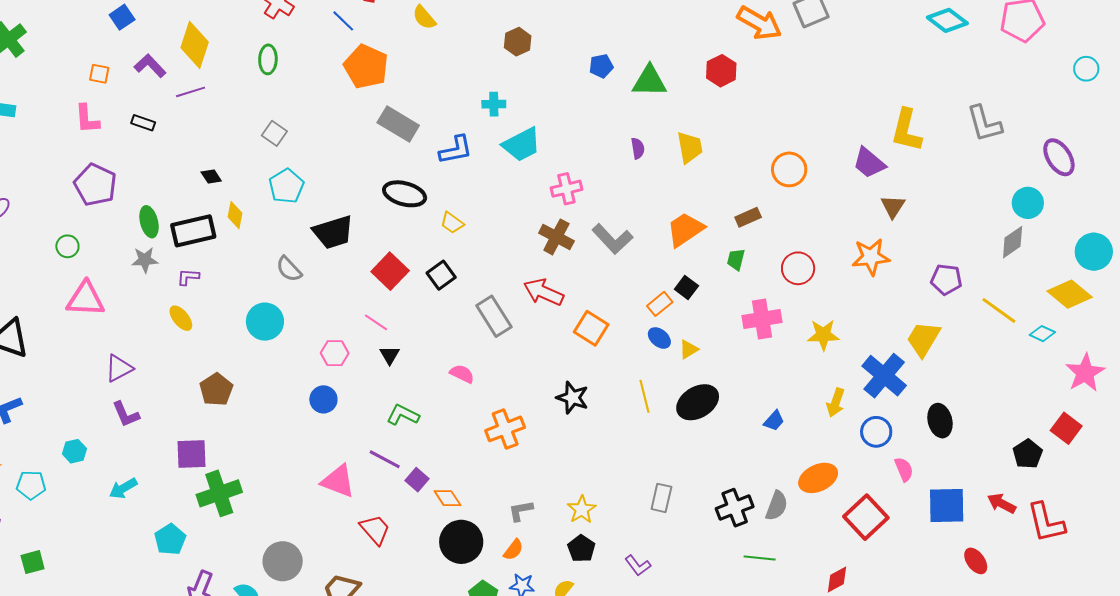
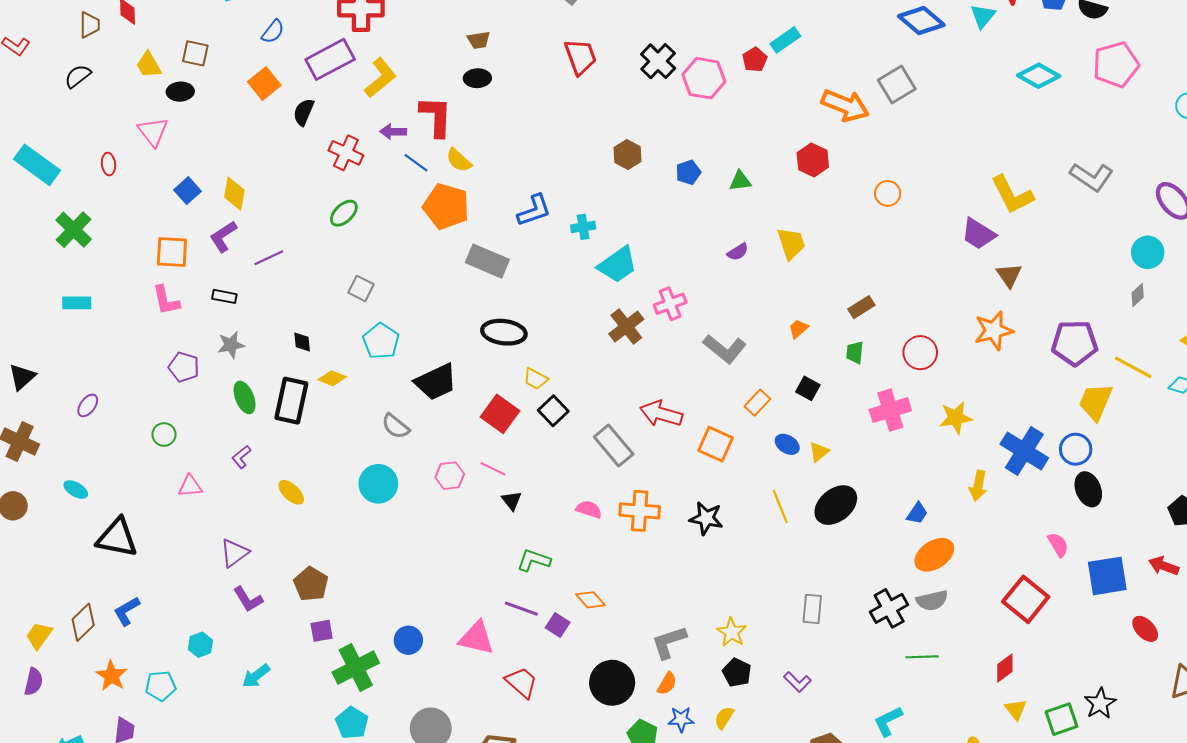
yellow semicircle: (424, 17) -> (459, 160), moved
brown hexagon: (518, 42) -> (628, 155), moved
yellow diamond: (195, 45) -> (234, 194), moved, size x0.7
green ellipse: (268, 59) -> (344, 213), turned 52
purple L-shape: (150, 66) -> (223, 236), turned -72
orange square: (99, 74) -> (172, 252), size x1.6
green triangle: (649, 81) -> (740, 181), size x0.6
gray L-shape: (984, 124) -> (1092, 177), turned -33
yellow L-shape: (906, 130) -> (1012, 195), turned -33
purple semicircle: (638, 148) -> (738, 252), turned 75
blue L-shape: (456, 150) -> (534, 210), moved
orange circle: (789, 169) -> (888, 193), moved, size x0.7
black diamond: (211, 177) -> (302, 342), turned 35
purple pentagon: (95, 185) -> (184, 367), size x0.7
yellow diamond: (235, 215) -> (332, 378), turned -72
yellow trapezoid: (452, 223) -> (536, 379), moved
orange trapezoid: (685, 229) -> (798, 329), size x0.5
black rectangle: (193, 231) -> (291, 401), turned -57
brown cross: (556, 237) -> (626, 326), moved, turned 32
gray diamond: (1013, 242) -> (1138, 295), size x0.7
gray star: (145, 260) -> (231, 345), moved
purple L-shape: (188, 277) -> (241, 457), moved, turned -35
purple pentagon: (946, 279) -> (1075, 343), size x1.4
pink triangle: (86, 299) -> (190, 486), size x0.6
orange rectangle: (660, 304) -> (757, 403), moved
yellow trapezoid: (923, 339) -> (1096, 402), moved
pink hexagon: (335, 353) -> (450, 476), moved
brown pentagon: (216, 389) -> (311, 584), moved
blue circle: (323, 399) -> (408, 640), moved
orange cross: (505, 429) -> (640, 511), moved, turned 33
blue circle: (876, 432) -> (1076, 449), moved
purple square: (191, 454) -> (322, 631), size x0.7
orange ellipse: (818, 478) -> (934, 555), moved
orange diamond: (447, 498) -> (591, 600), moved
gray semicircle: (777, 506) -> (932, 600), turned 64
gray L-shape: (521, 511) -> (669, 642), size x1.4
cyan pentagon: (170, 539) -> (352, 723), moved

